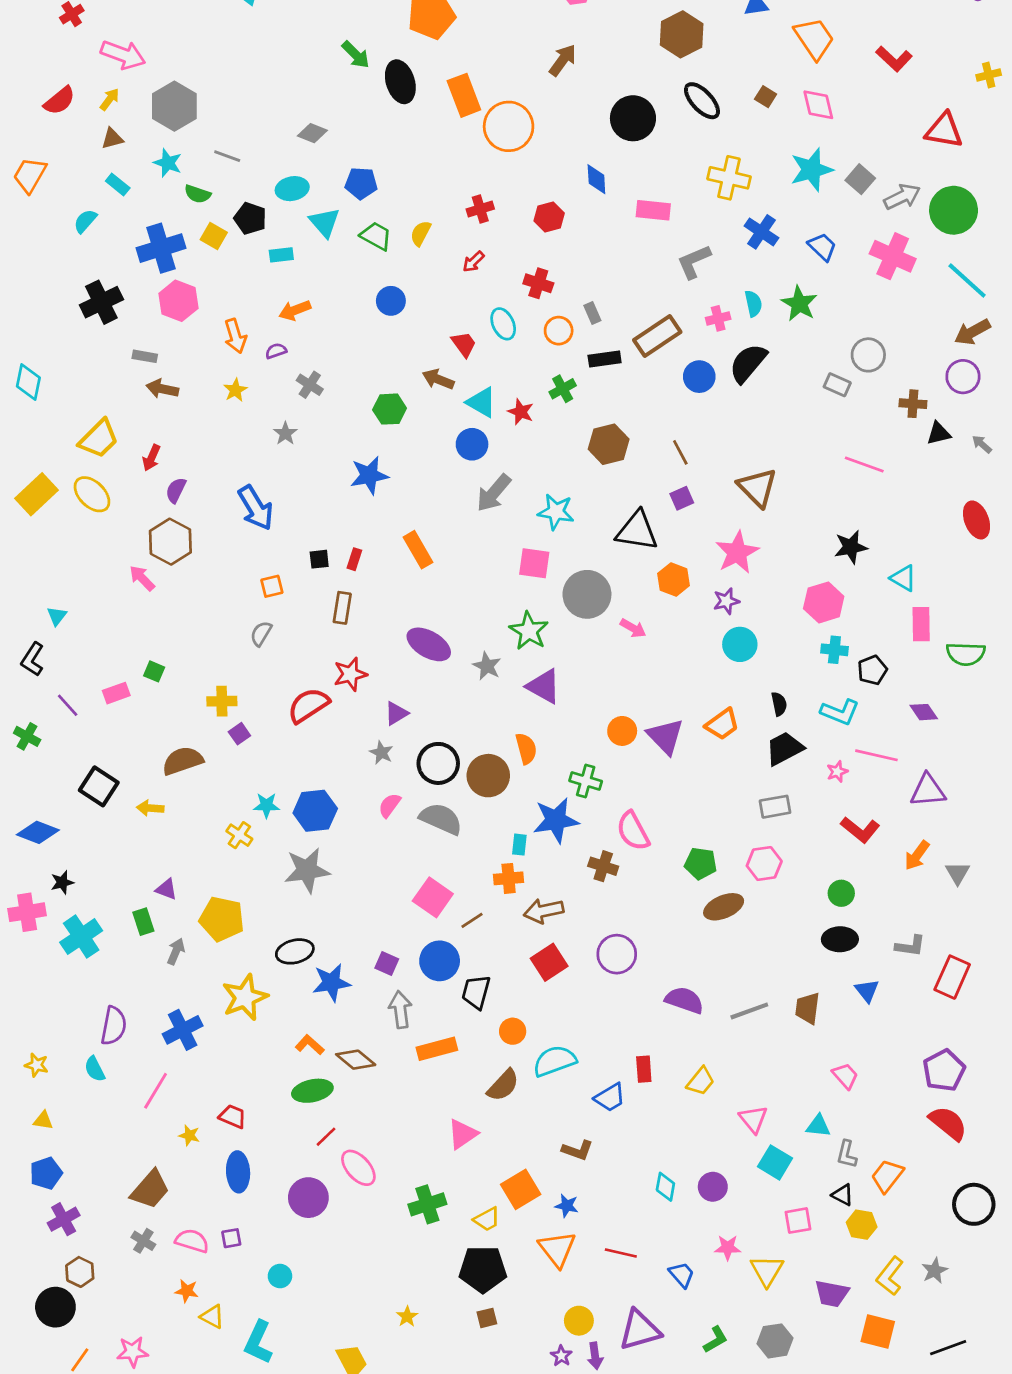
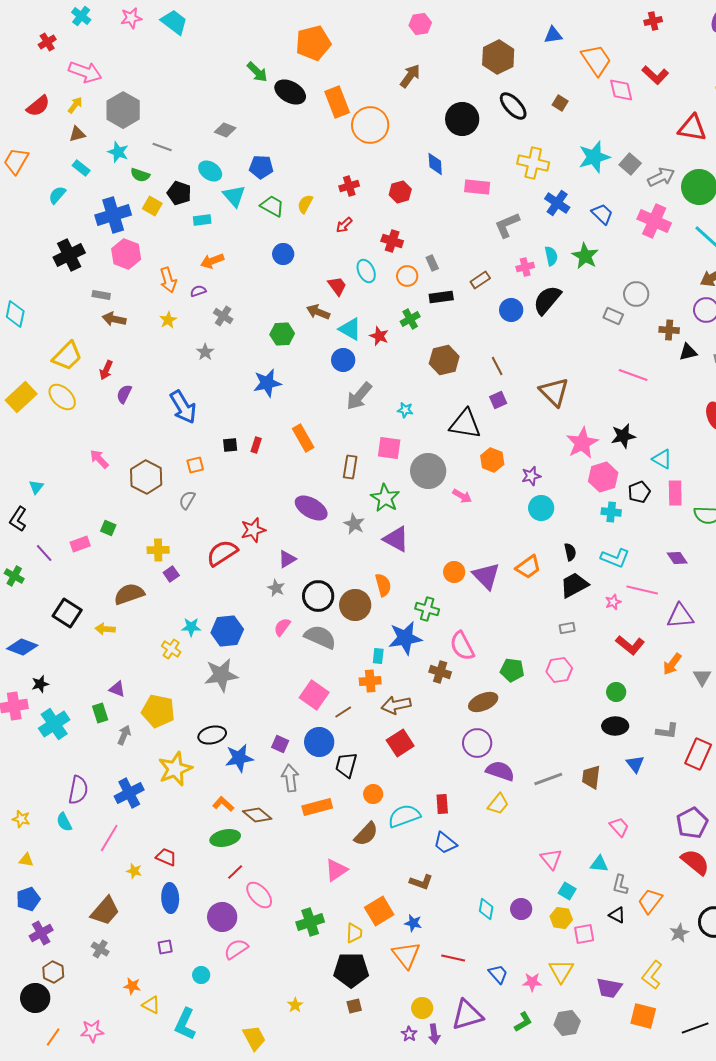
black ellipse: (400, 82) -> (290, 92), turned -44
pink diamond: (818, 105) -> (621, 90), moved
cyan ellipse: (292, 189) -> (210, 171), turned 45
brown rectangle: (657, 336) -> (480, 280), size x0.6
cyan star: (556, 512) -> (405, 410), size x0.6
brown hexagon: (170, 542) -> (146, 477), moved
pink star: (737, 552) -> (582, 443), moved
brown rectangle: (342, 608) -> (350, 467), moved
black pentagon: (872, 670) -> (639, 492), moved
gray rectangle: (775, 807) -> (567, 628), size x0.7
brown ellipse: (724, 907) -> (483, 702), moved
purple circle: (617, 954) -> (477, 743), moved
red rectangle: (644, 1069) -> (442, 804), moved
yellow trapezoid: (701, 1081) -> (498, 804), moved
blue trapezoid: (610, 1097) -> (445, 843), turned 70
cyan square: (775, 1162) -> (567, 891), size x0.7
yellow trapezoid: (487, 1219) -> (354, 933), turned -60
yellow hexagon: (862, 1225) -> (561, 918), moved
pink semicircle: (192, 1241) -> (236, 949), moved, turned -50
pink star: (728, 1248) -> (532, 982), moved
gray star: (935, 1271) -> (679, 933), moved

